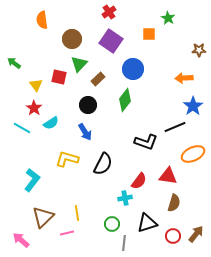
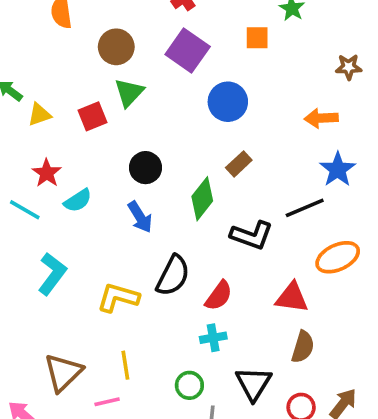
red square: (59, 77) -> (92, 116), turned -35
brown rectangle: (98, 79) -> (239, 164), moved
yellow triangle: (36, 85) -> (39, 115), moved, turned 48
green diamond: (125, 100) -> (202, 199), moved
yellow L-shape: (67, 159) -> (118, 298), moved
cyan L-shape: (32, 180) -> (52, 274), moved
red semicircle: (139, 181) -> (219, 296), moved
black triangle: (147, 223) -> (253, 384), turned -40

